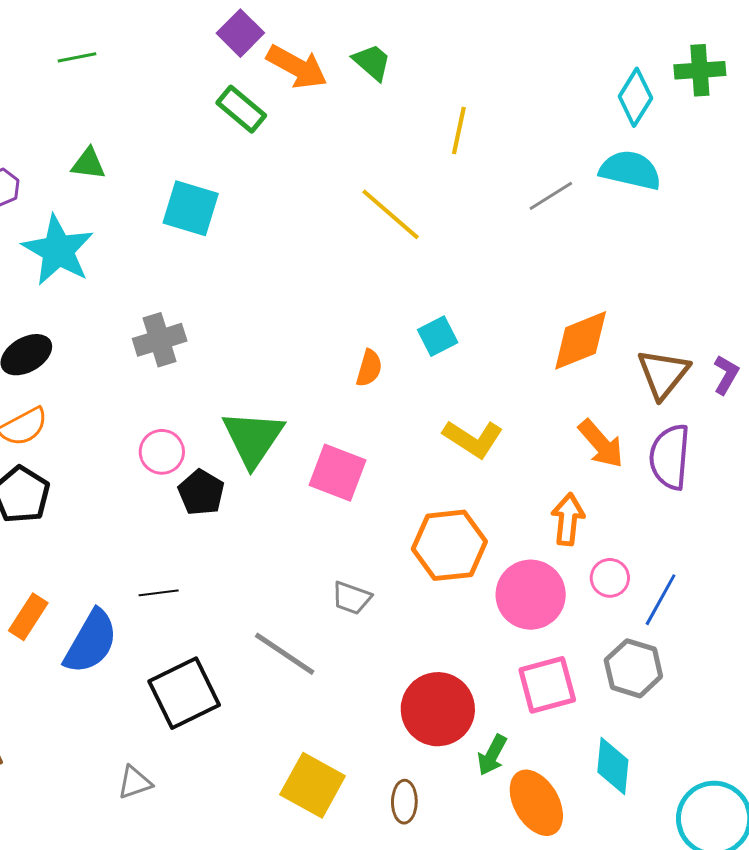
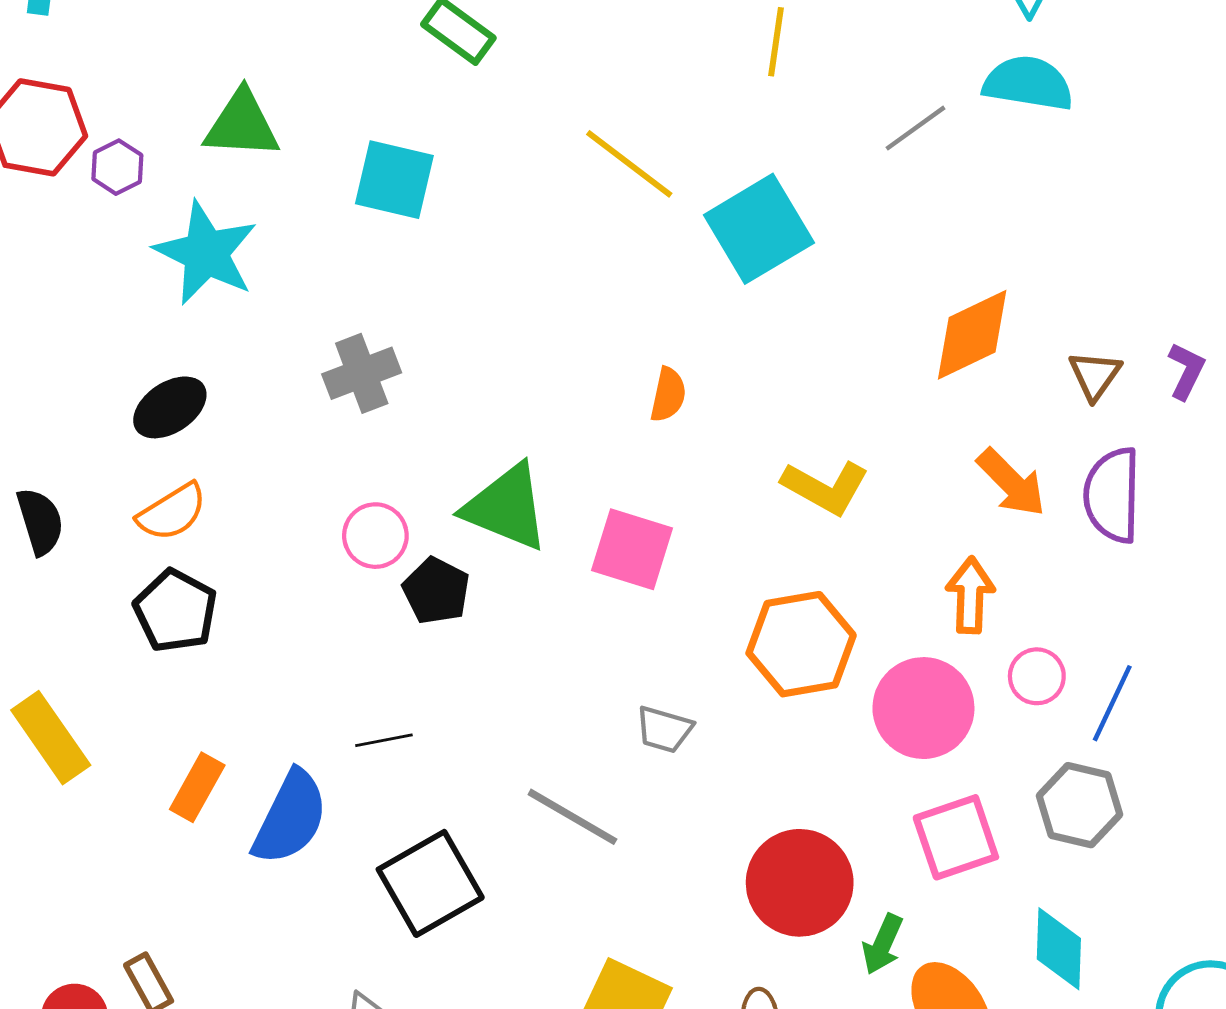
green triangle: (88, 164) -> (242, 125), size x1.5
yellow line: (391, 214) -> (629, 164), moved
cyan square: (438, 336) -> (759, 229), moved, size x1.8
brown triangle: (663, 374) -> (1095, 375), size x0.7
green triangle: (253, 438) -> (506, 507), turned -38

